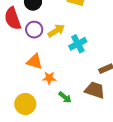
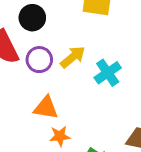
orange star: (49, 78) -> (60, 136), moved

